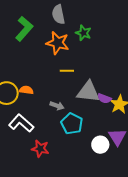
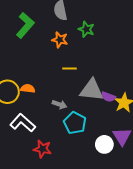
orange star: (58, 43) -> (60, 40), size x0.7

